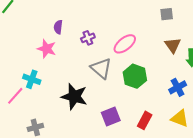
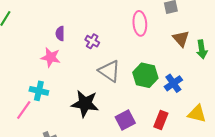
purple cross: (88, 38) -> (92, 41), turned -32
pink ellipse: (125, 44) -> (140, 23), moved, turned -50
blue cross: (178, 87) -> (173, 83), moved

